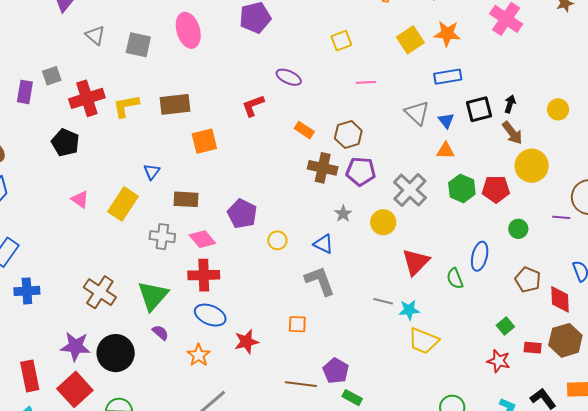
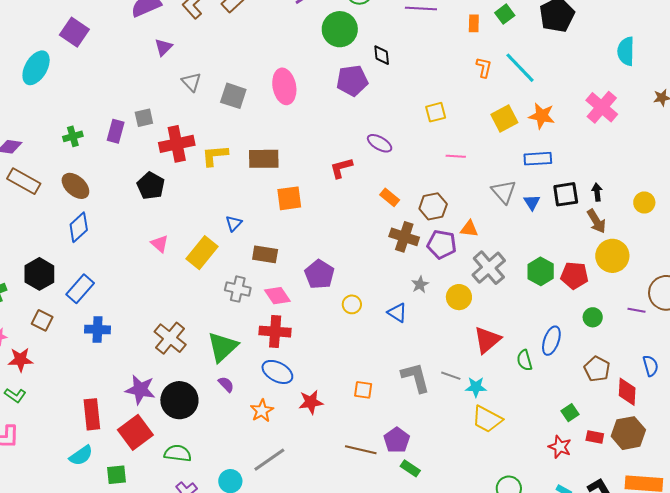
black arrow: (510, 104) -> (597, 192), turned -30
orange triangle: (445, 151) -> (469, 229), moved
gray L-shape: (320, 281) -> (415, 377), moved

